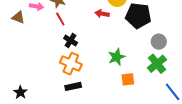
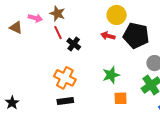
red arrow: (102, 14) -> (108, 36), moved
black cross: (71, 41) -> (74, 44), moved

